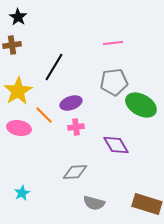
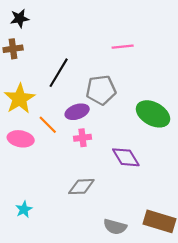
black star: (18, 17) -> (20, 18), turned 30
gray pentagon: (114, 82) -> (101, 90), moved
gray semicircle: (94, 203) -> (115, 227), moved

